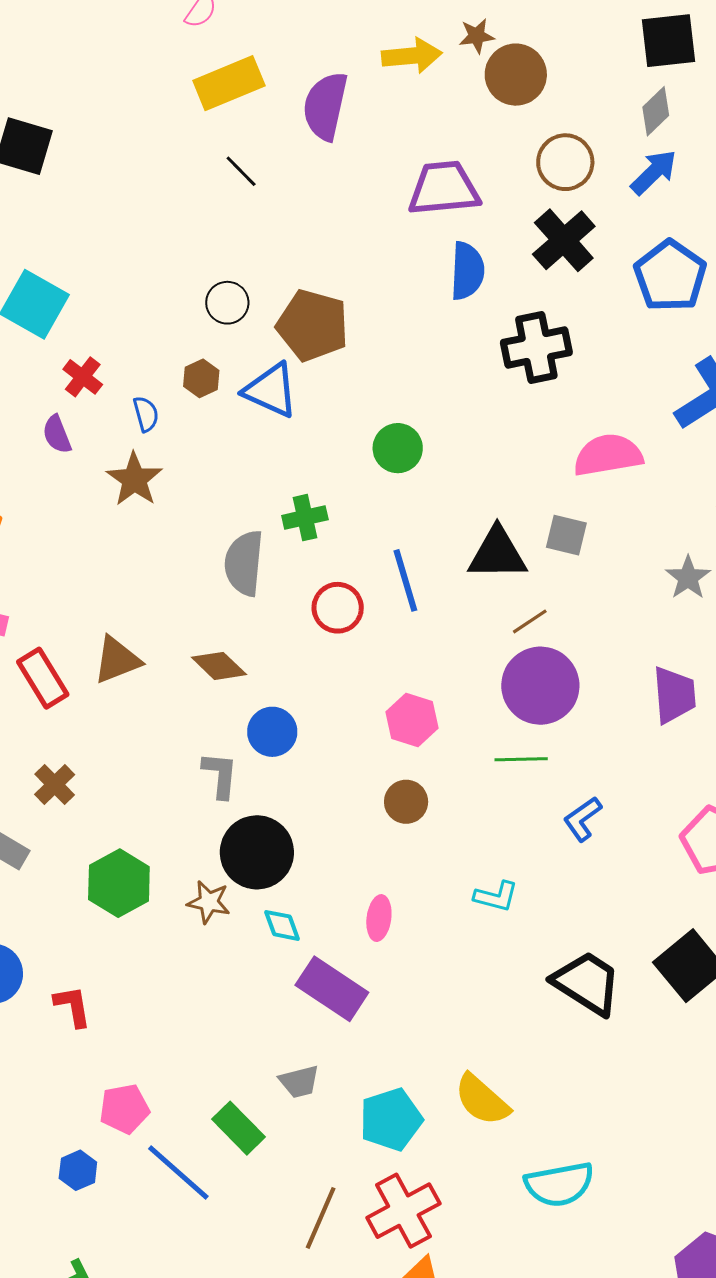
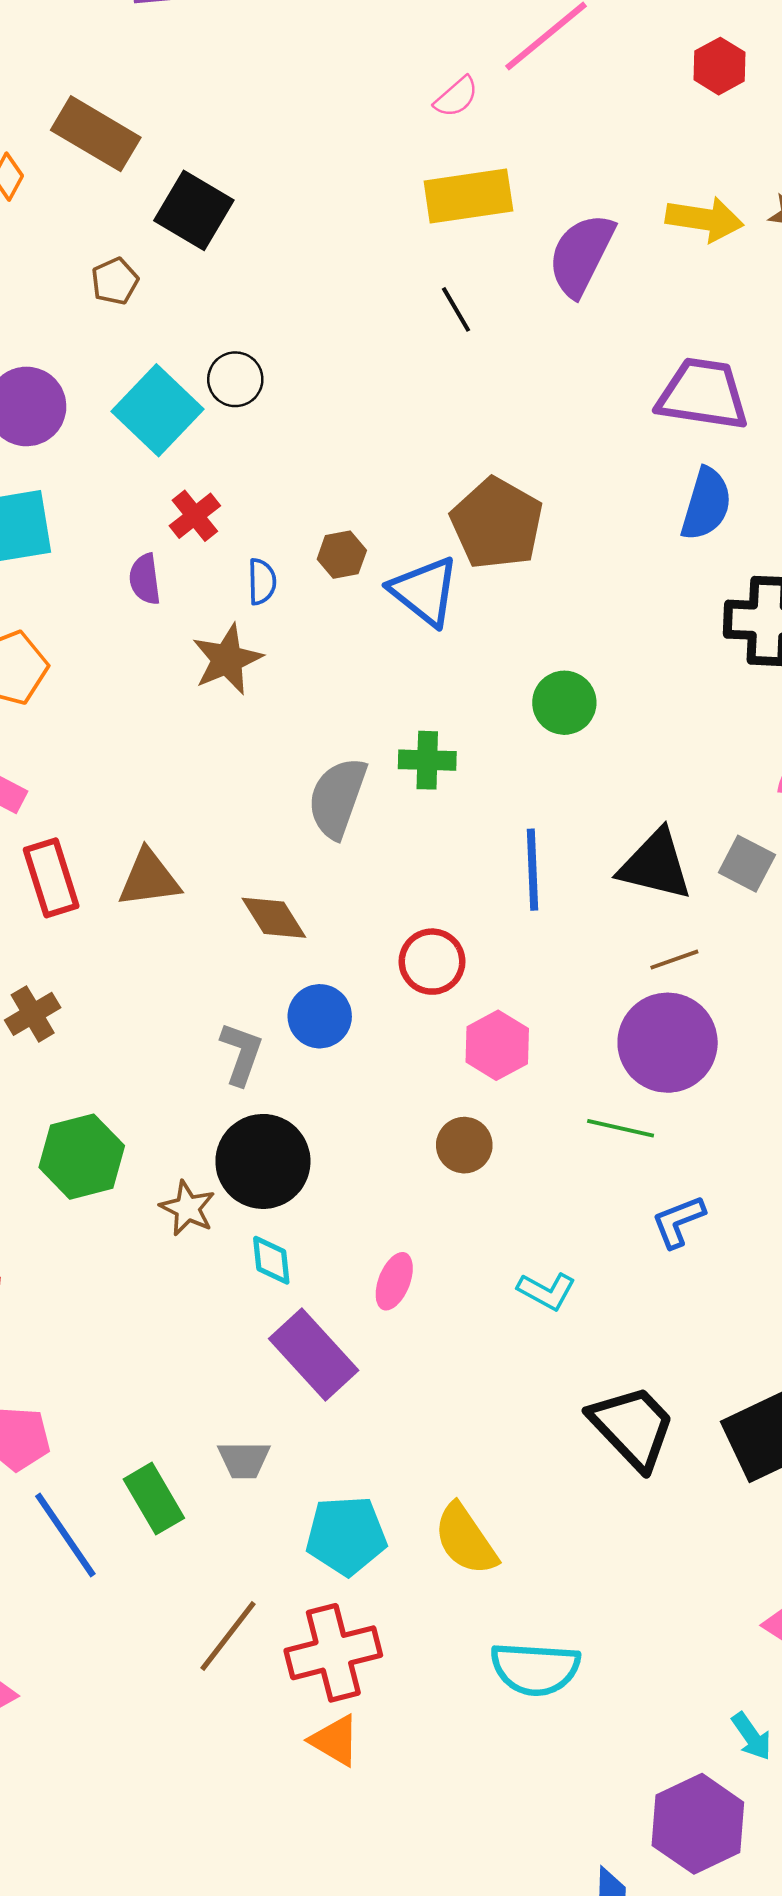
black circle: (227, 303) -> (235, 379), moved
red circle: (338, 608) -> (432, 962), moved

